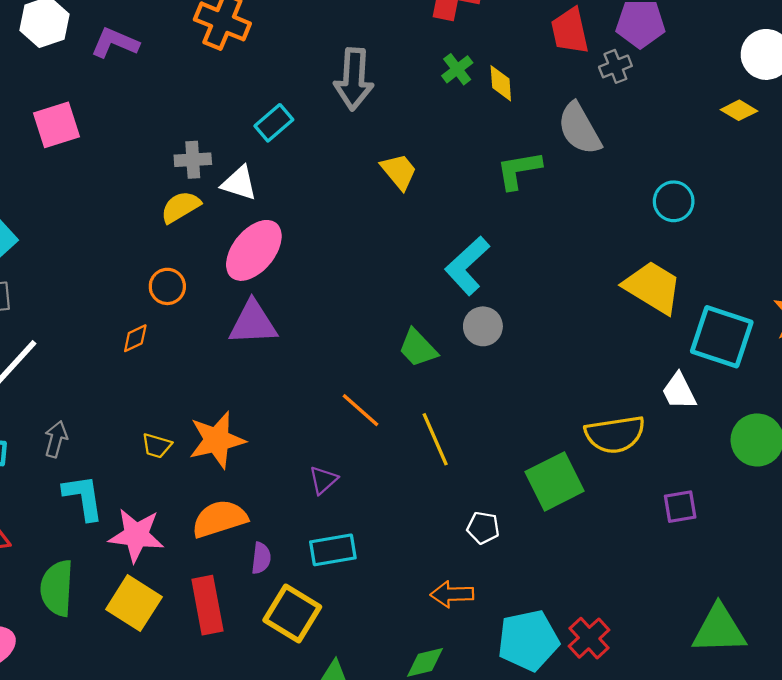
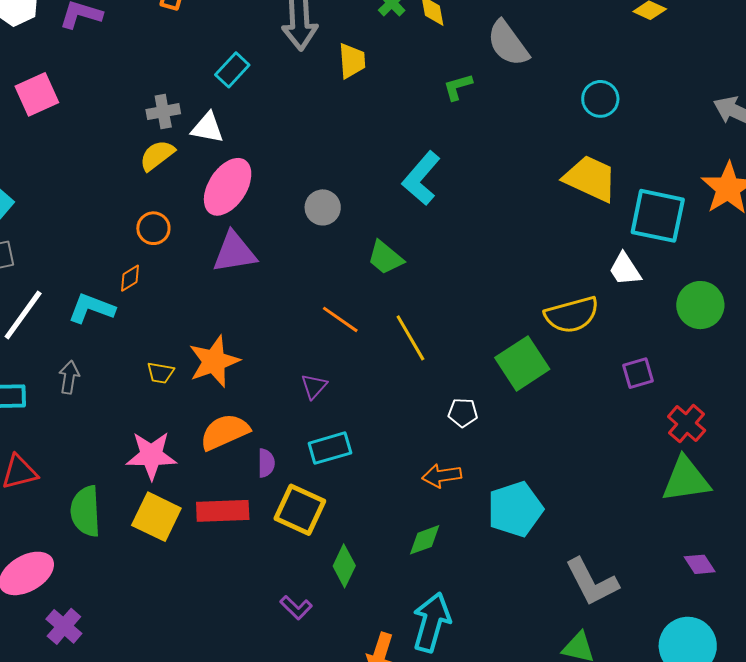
green L-shape: (519, 170) -> (458, 87), size x0.7
yellow trapezoid: (399, 171) -> (352, 61), moved, turned 42
gray circle: (483, 326) -> (323, 207), moved
cyan L-shape: (83, 497) -> (91, 308), moved, turned -54
red rectangle: (207, 605) -> (223, 511), turned -75
red cross: (589, 638) -> (687, 423), moved

